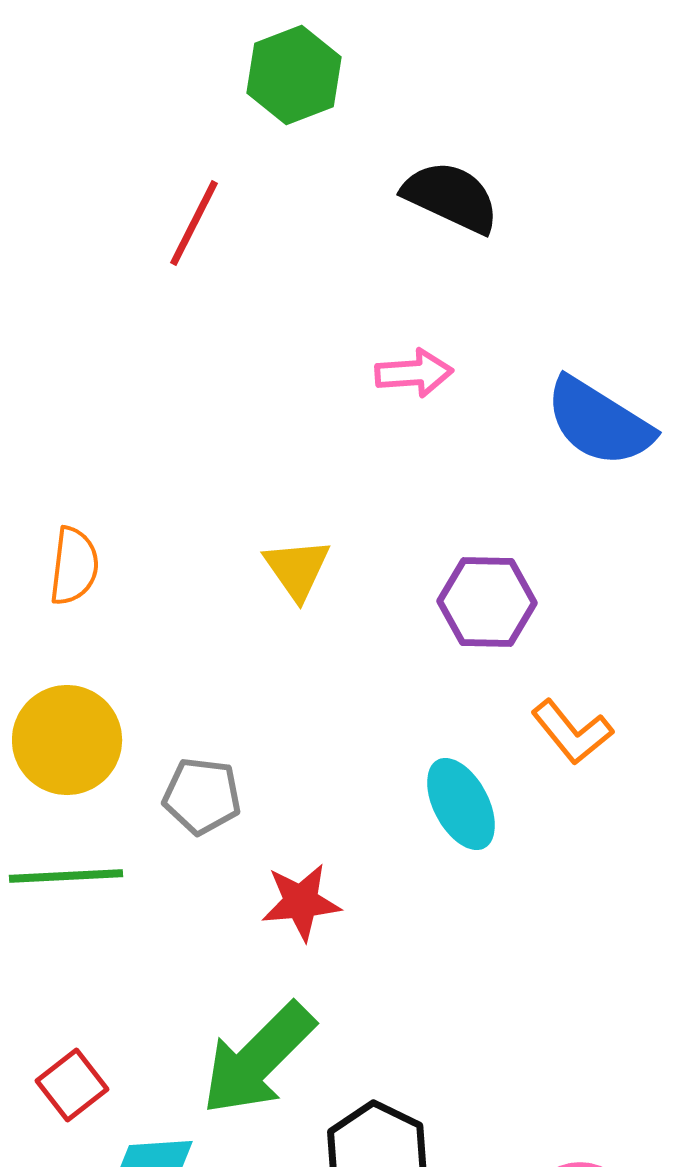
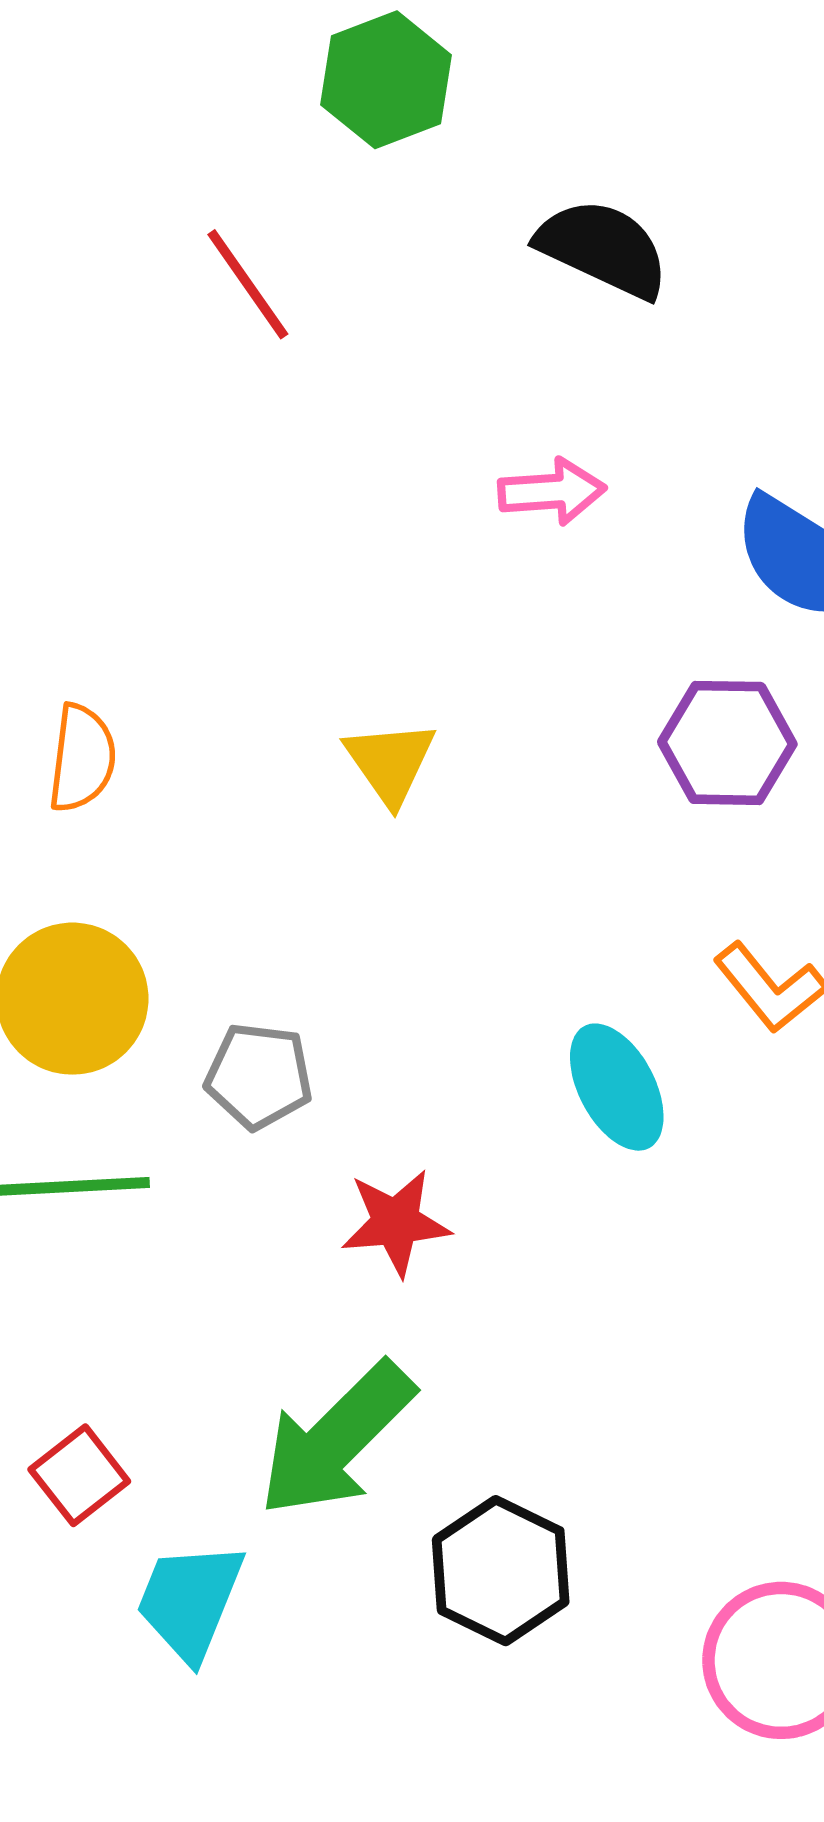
red line: (194, 223) -> (248, 284), turned -62
purple hexagon: (487, 602) -> (727, 743), moved

